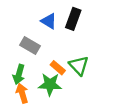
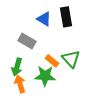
black rectangle: (73, 19) -> (66, 17), turned -30

